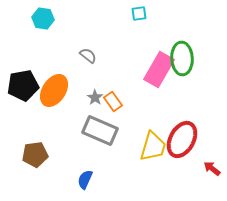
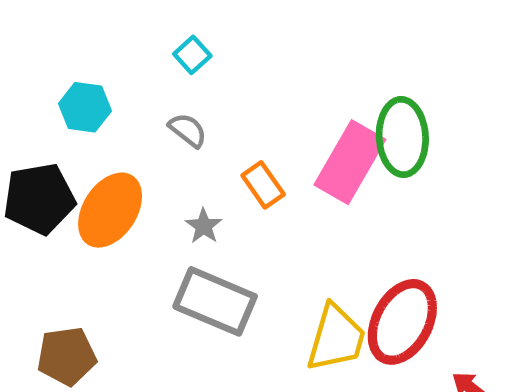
cyan square: (139, 13) -> (192, 55), moved, turned -35
cyan hexagon: (43, 18) -> (85, 107), moved
orange rectangle: (113, 101) -> (263, 185), moved

